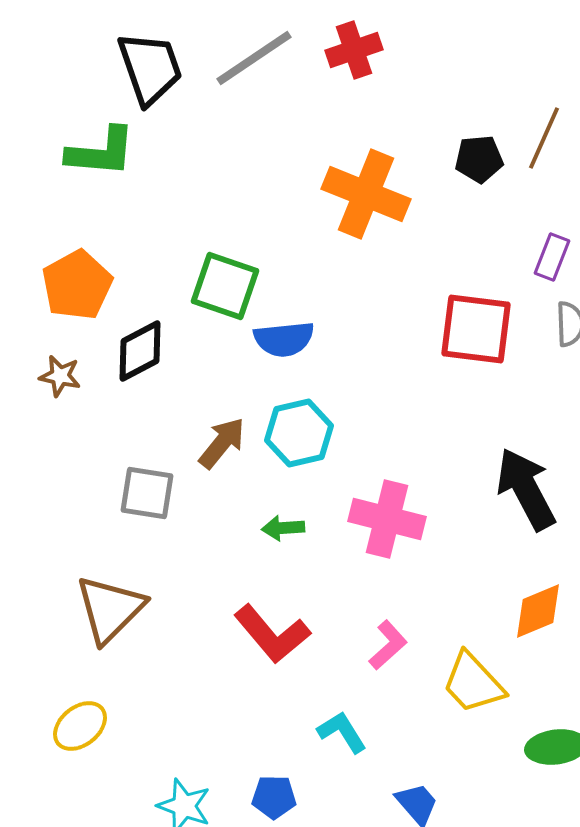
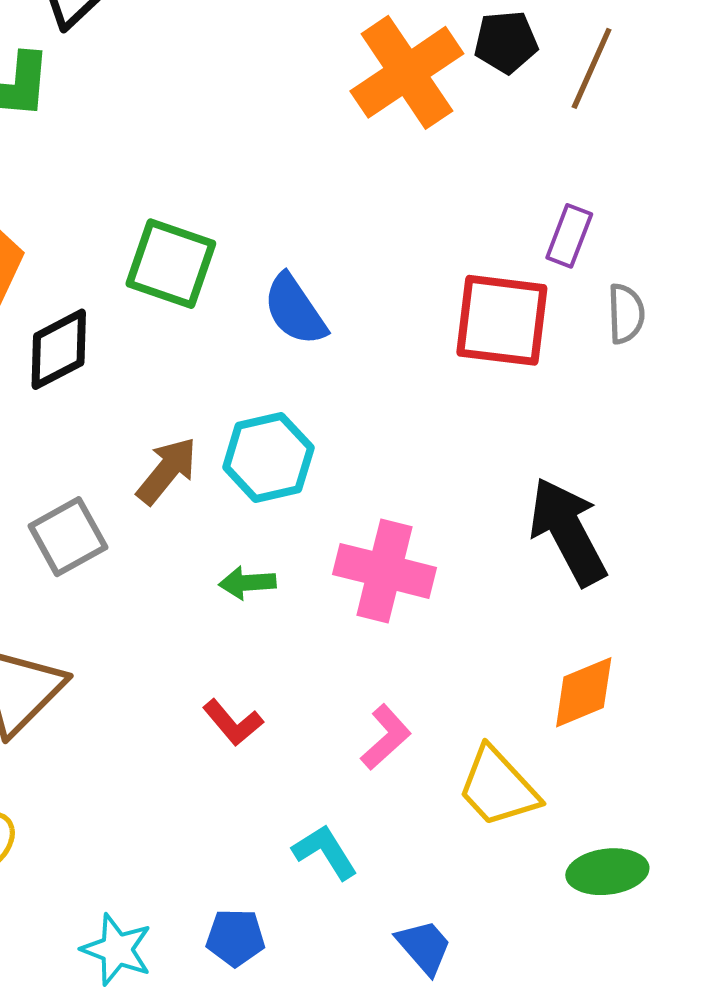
black pentagon: (479, 159) -> (506, 42), moved
orange cross: (366, 194) -> (407, 72), moved, turned 34
purple rectangle: (552, 257) -> (569, 236), moved
blue semicircle: (284, 339) -> (295, 310), moved, turned 62
gray square: (147, 493) -> (68, 537), turned -38
red L-shape: (272, 634) -> (233, 723), size x0.6

